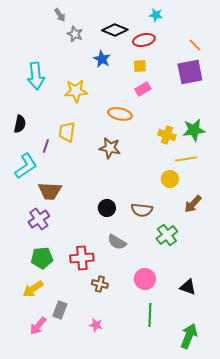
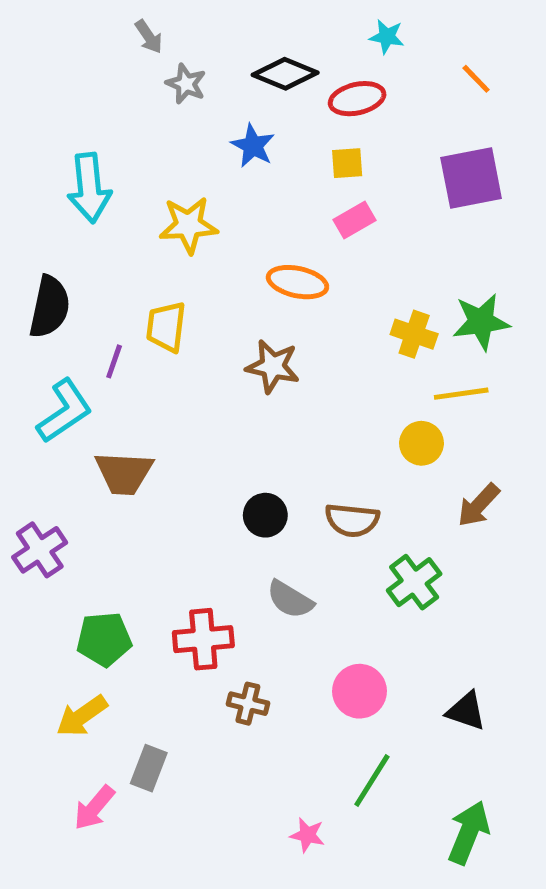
orange line: (195, 45) -> (476, 79), moved
black semicircle: (20, 124) -> (50, 307), size x1.4
purple cross: (39, 219) -> (40, 550), moved
green line: (150, 315) -> (372, 780), turned 30
pink star: (96, 325) -> (307, 835), moved

